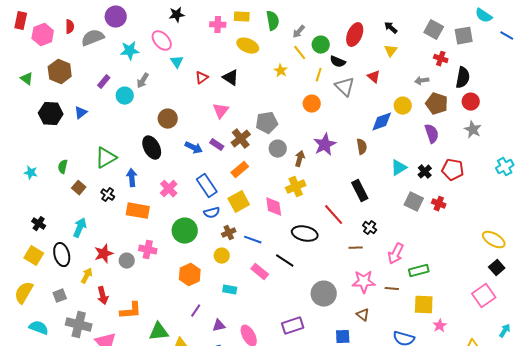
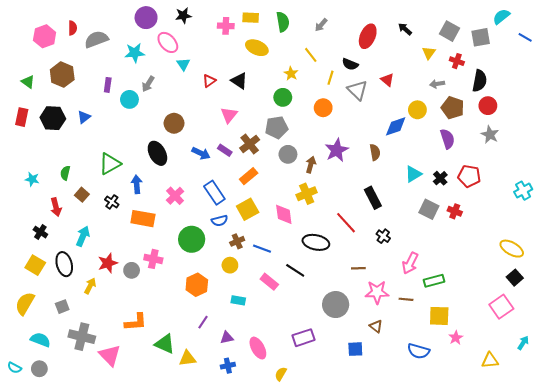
cyan semicircle: (484, 16) -> (501, 17), turned 108
purple circle: (116, 17) -> (146, 18), moved
red rectangle: (21, 21) -> (22, 117), moved
gray arrow: (299, 32) -> (321, 25), moved
green circle: (321, 45) -> (283, 97), moved
yellow triangle: (391, 51) -> (429, 53), moved
purple rectangle: (104, 82) -> (108, 85), turned -32
cyan cross: (505, 167) -> (523, 191), moved
brown line: (356, 248) -> (358, 268), moved
red arrow: (103, 296) -> (56, 207), moved
green triangle: (159, 332) -> (165, 344), turned 30

